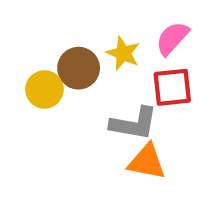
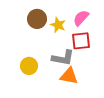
brown circle: (79, 68) -> (37, 19), moved
yellow circle: (44, 89) -> (29, 66), moved

